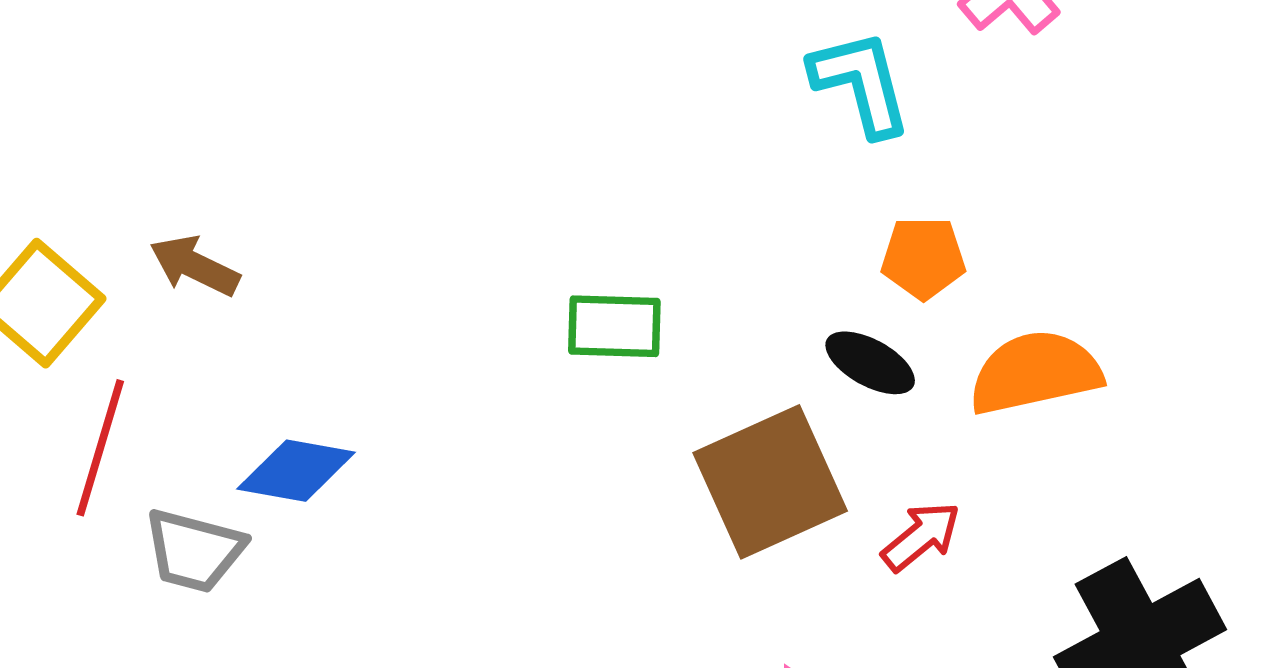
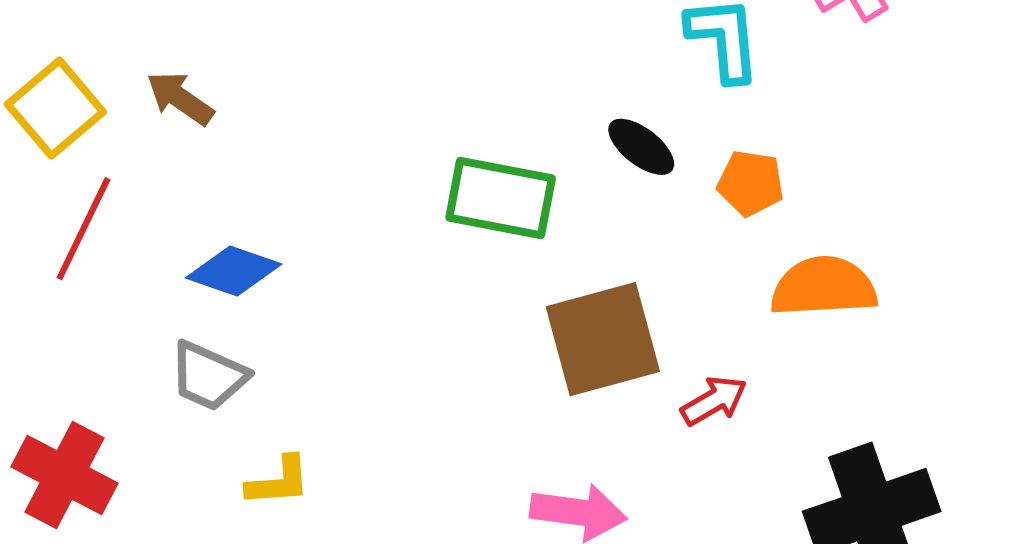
green rectangle: (614, 326) -> (501, 198), size x1.4
black ellipse: (870, 363) -> (641, 147), moved
gray trapezoid: (194, 551) -> (209, 376), moved

